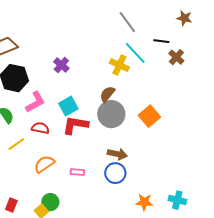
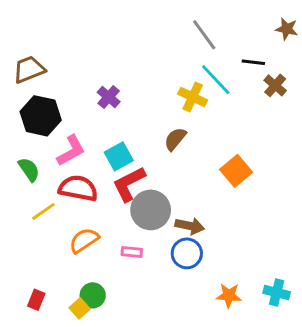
gray circle: (111, 114) -> (151, 210), moved
red L-shape: (75, 125) -> (129, 184), turned -36
red semicircle: (40, 128) -> (78, 188), size x1.5

